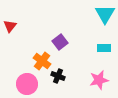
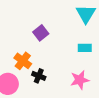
purple square: (60, 42) -> (41, 33), moved

